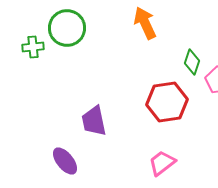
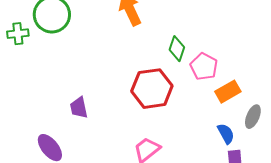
purple trapezoid: (94, 121) -> (79, 108), size x0.7

